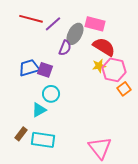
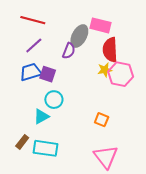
purple line: (53, 24) -> (34, 46), moved
red semicircle: (104, 47) -> (110, 50), turned -125
orange square: (124, 89) -> (102, 120), moved, turned -32

